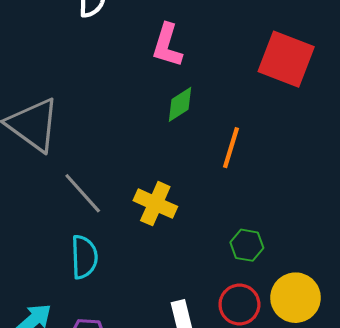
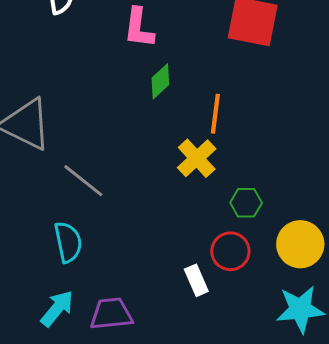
yellow cross: (155, 204) -> (197, 158), moved, turned 33
cyan semicircle: (84, 257) -> (68, 242), moved
red circle: (239, 305) -> (230, 251), moved

